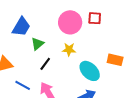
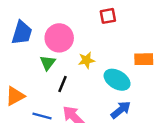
pink circle: (70, 22) -> (59, 38), moved
blue trapezoid: (21, 27) -> (22, 33), moved

